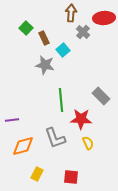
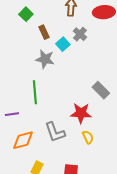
green square: (26, 28) -> (26, 14), moved
gray cross: (83, 32) -> (80, 34), moved
green line: (61, 100) -> (35, 92), moved

